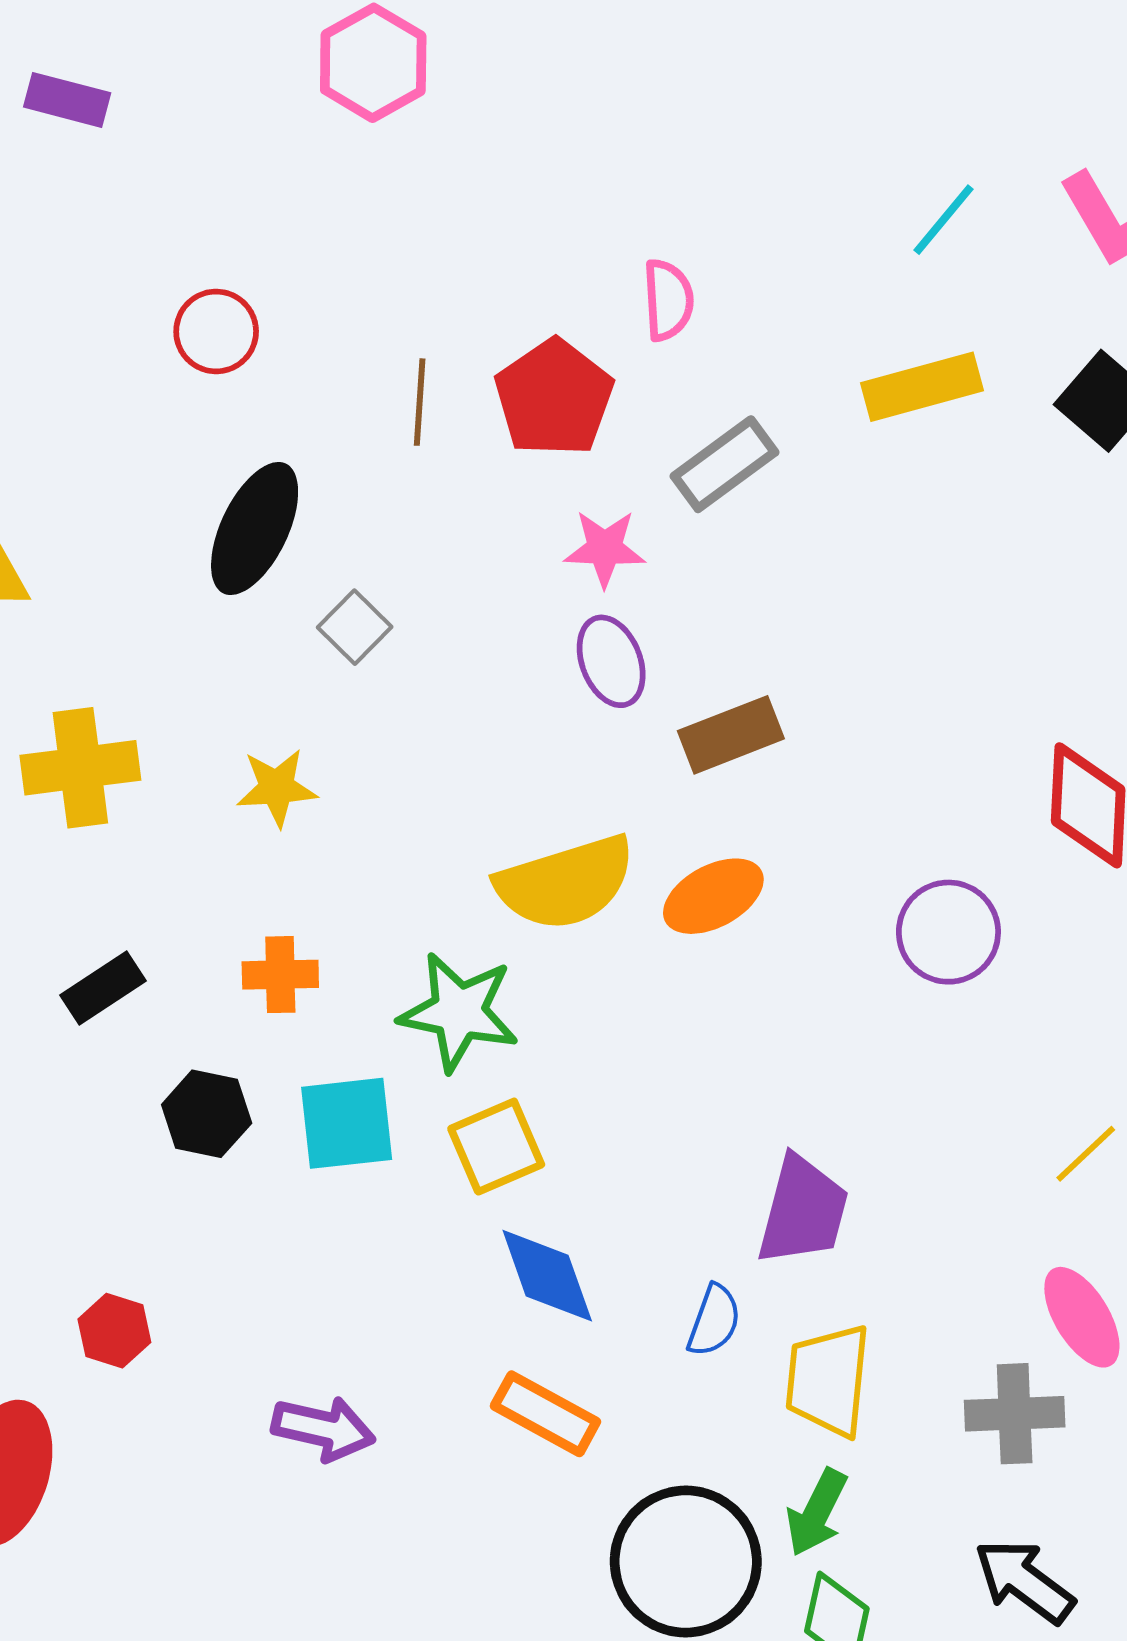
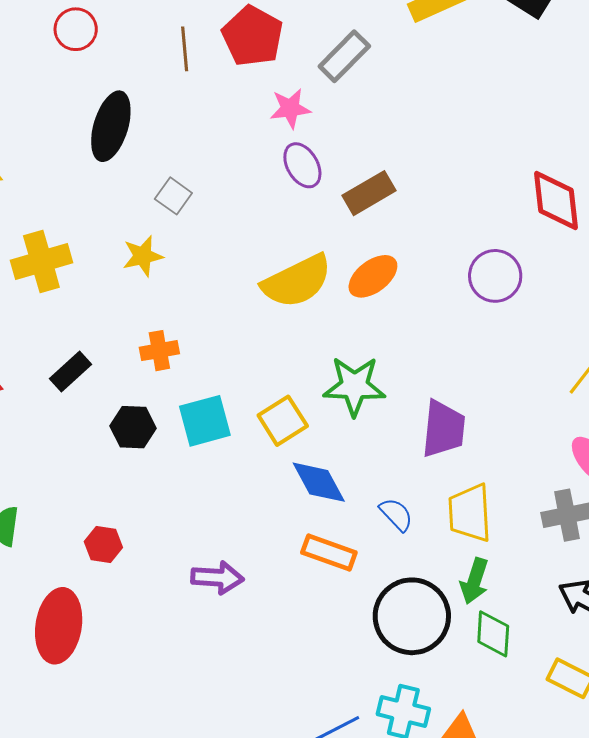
gray square: (355, 627) -> (173, 196), moved
green star: (459, 1012) -> (354, 386), moved
blue semicircle: (714, 1320) -> (396, 514), moved, turned -54

